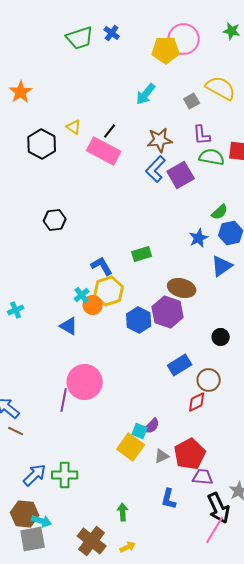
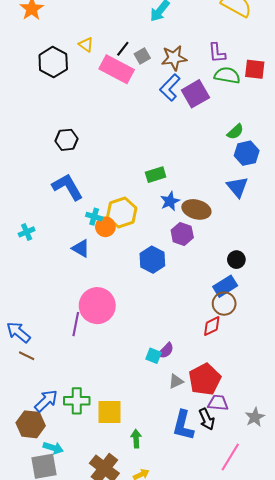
gray square: (192, 101) -> (142, 56), moved
blue star: (199, 238) -> (170, 201), moved
blue L-shape: (102, 266) -> (68, 187), moved, size x1.4
blue triangle: (222, 266) -> (237, 187), turned -35
cyan cross: (82, 295) -> (94, 217), turned -35
purple hexagon: (168, 312) -> (182, 234), size x0.7
blue hexagon: (139, 320) -> (152, 260), moved
blue rectangle: (180, 365) -> (225, 286), moved
yellow square: (131, 447) -> (109, 412), moved, turned -36
blue L-shape: (169, 499) -> (183, 425), size x1.4
black arrow: (219, 508) -> (207, 419), moved, size x0.7
brown hexagon: (25, 514) -> (31, 424), moved

